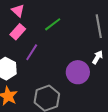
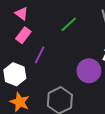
green line: (53, 24) -> (69, 24), moved

